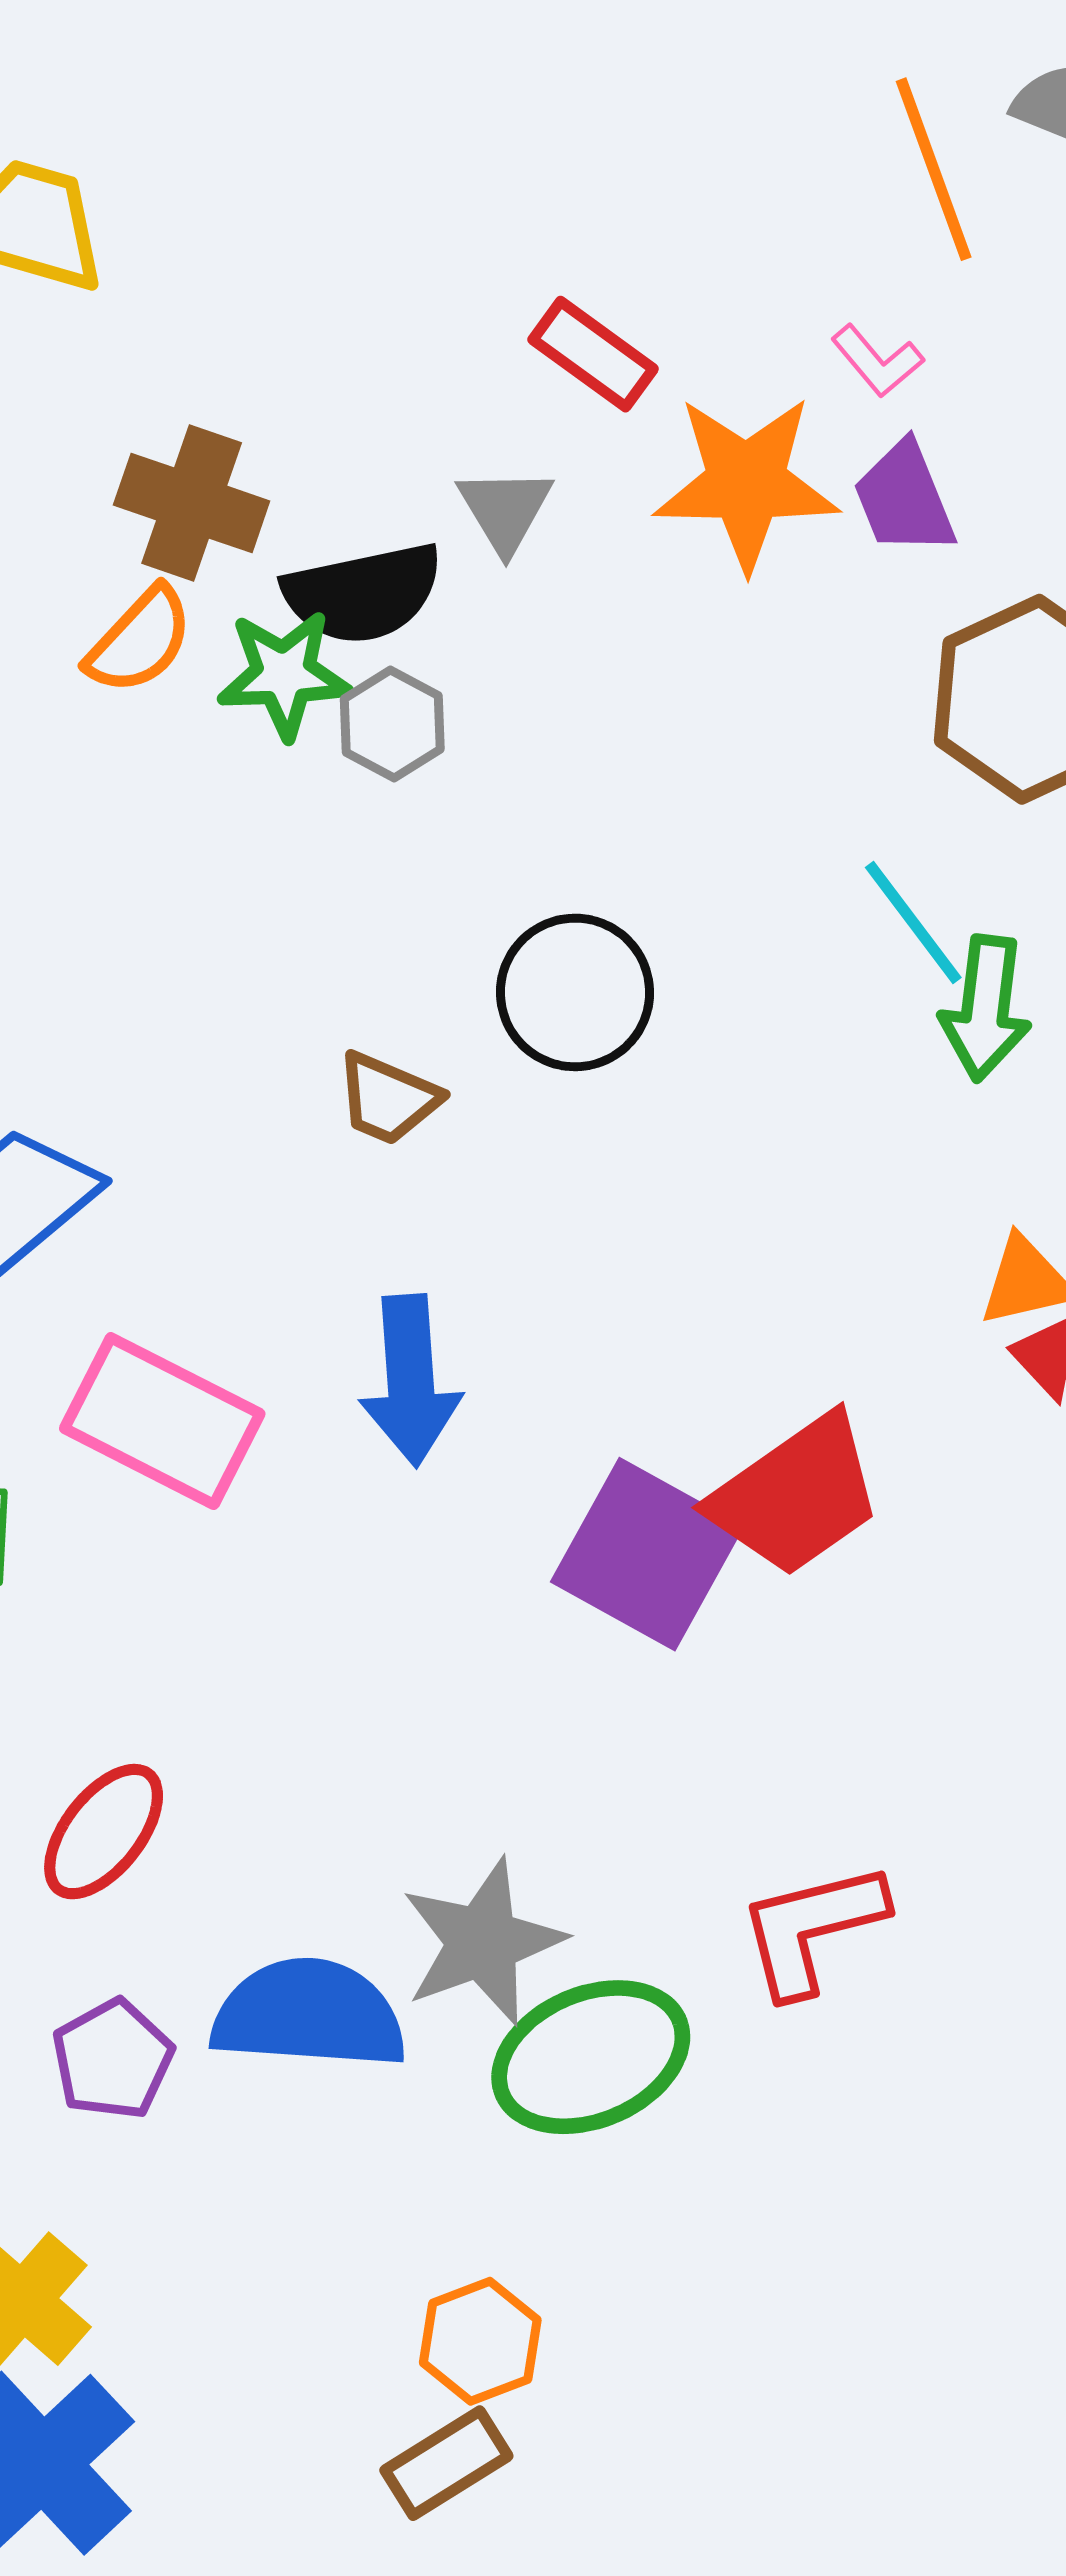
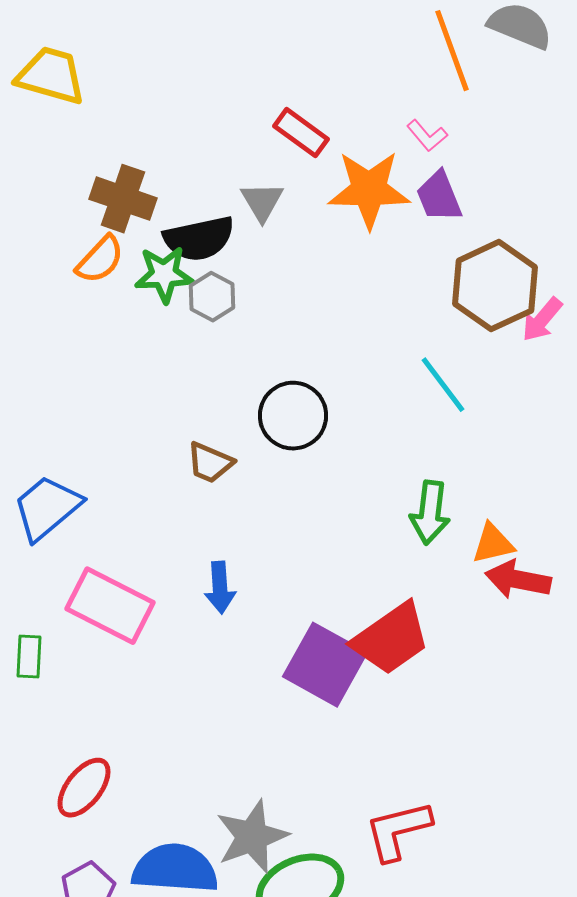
green arrow: (986, 1008) -> (430, 513), moved
blue arrow: (410, 1380) -> (220, 588), size x0.7

